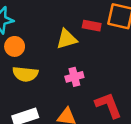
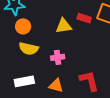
pink cross: (74, 77) -> (58, 57), moved

